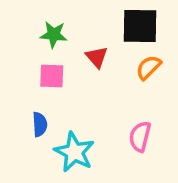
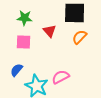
blue semicircle: (40, 124) -> (17, 70), turned -136
pink semicircle: (140, 137) -> (61, 77), moved, turned 48

